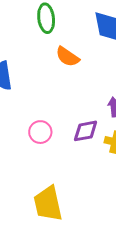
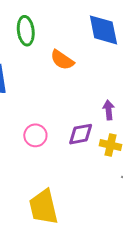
green ellipse: (46, 18) -> (26, 31), moved

